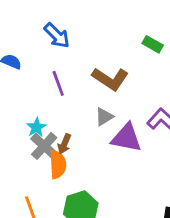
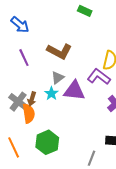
green rectangle: (153, 44) -> (85, 11), moved
cyan star: (36, 127) -> (51, 93), moved

